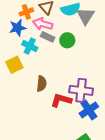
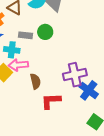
pink arrow: (43, 24) -> (18, 65), moved
red L-shape: (61, 100) -> (51, 101), moved

